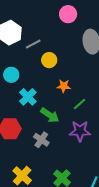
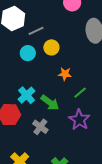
cyan circle: (11, 75) -> (28, 53), moved
cyan cross: (28, 97) -> (27, 95), moved
purple star: (80, 131) -> (79, 120), turned 30

